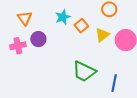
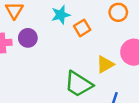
yellow triangle: (102, 35) -> (105, 64), moved

